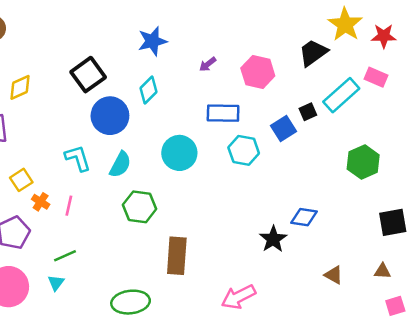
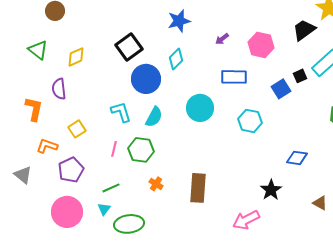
cyan hexagon: (244, 150) -> (250, 121), moved
orange cross: (41, 202) -> (156, 184), moved
green hexagon: (140, 207) -> (141, 150), moved
black star: (273, 239) -> (271, 190), moved
green ellipse: (131, 302) -> (129, 224), moved

